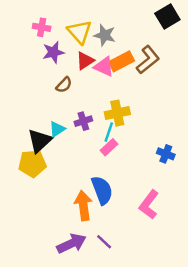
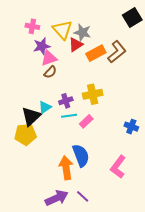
red triangle: (85, 61) -> (76, 45), moved
pink triangle: (104, 67) -> (49, 58), moved, turned -42
cyan line: (109, 132) -> (69, 116), moved, turned 63

